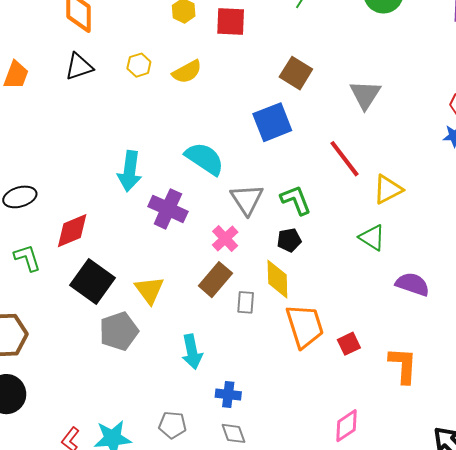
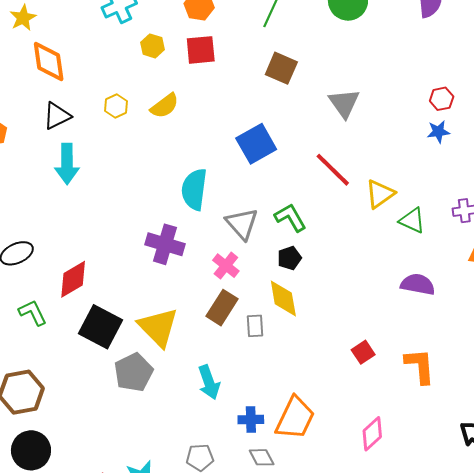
brown square: (296, 73) -> (281, 68), moved
cyan semicircle: (205, 159) -> (194, 189), turned -108
cyan arrow: (130, 171) -> (67, 164), moved
green triangle: (372, 237) -> (412, 220), moved
yellow triangle: (149, 290) -> (158, 327), size x1.4
orange trapezoid: (305, 326) -> (295, 418), moved, turned 51

